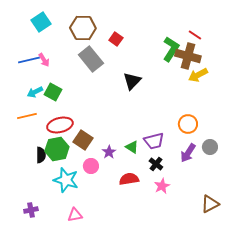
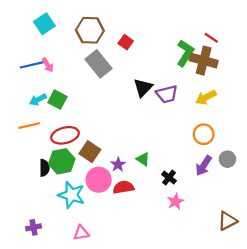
yellow arrow: (198, 75) -> (206, 97), moved
purple trapezoid: (154, 141) -> (167, 94), moved
pink circle: (91, 166) -> (99, 180), size x1.5
red semicircle: (129, 179) -> (123, 187), moved

